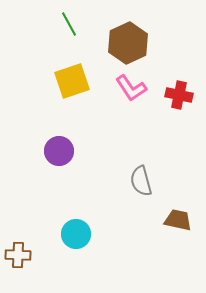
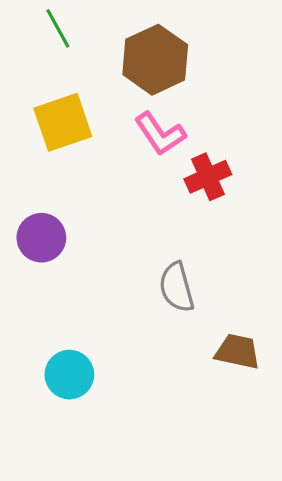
red cross: (179, 95) -> (208, 177), moved, turned -36

